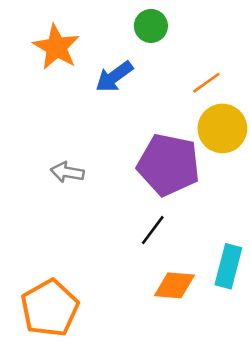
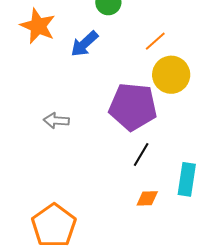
black line: (153, 230) -> (141, 154), moved
orange diamond: (174, 285) -> (147, 198), size x0.7

